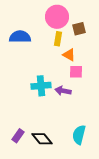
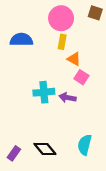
brown square: (79, 29) -> (95, 13), moved, turned 32
pink square: (76, 72) -> (81, 77), turned 32
purple rectangle: (18, 136) -> (14, 153), moved

